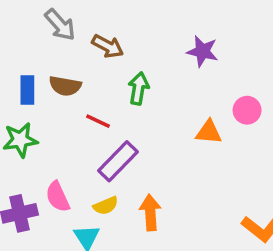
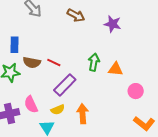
brown arrow: (108, 46) -> (76, 15), moved
brown semicircle: (65, 86) -> (32, 62), moved
green arrow: (138, 88) -> (94, 62), moved
pink circle: (247, 110) -> (136, 91), moved

